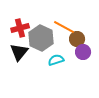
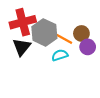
orange line: (64, 27) -> (62, 38), moved
red cross: (20, 28) -> (23, 22), size x1.4

